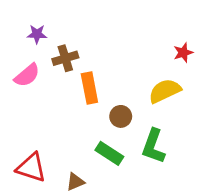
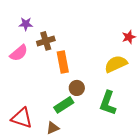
brown circle: (121, 116) -> (77, 88), moved
green rectangle: (109, 153) -> (64, 105), moved, turned -66

